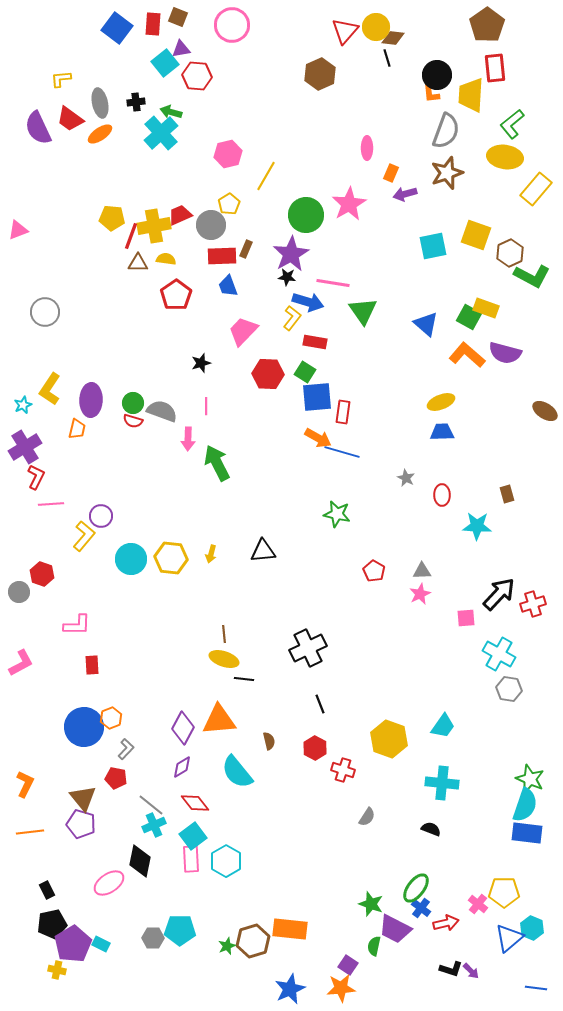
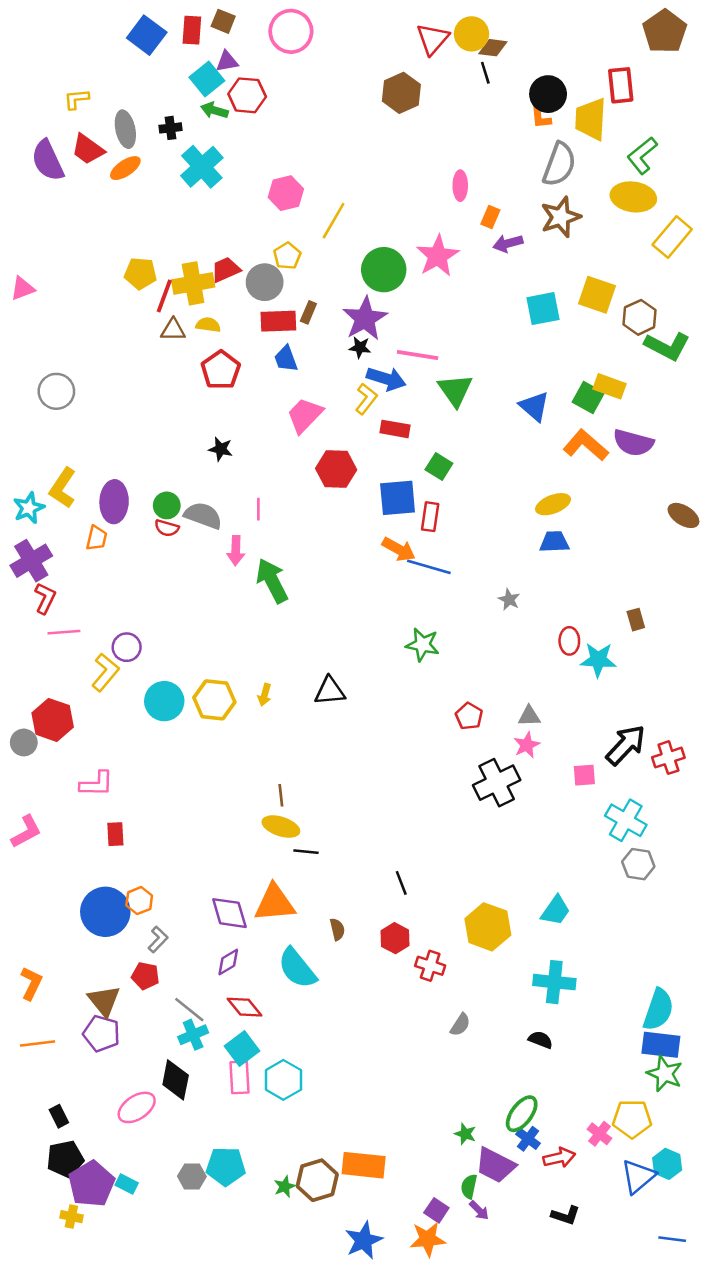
brown pentagon: (487, 25) -> (665, 31), moved
green arrow: (171, 112) -> (214, 110), moved
black star: (201, 363) -> (221, 449), moved, turned 30
green square: (305, 372) -> (439, 467), moved
cyan star: (23, 405) -> (29, 508), size x1.4
red ellipse: (442, 495) -> (569, 641), moved
red hexagon: (42, 574) -> (53, 720), size x1.4
black cross: (308, 648) -> (497, 783), moved
purple diamond: (183, 728) -> (229, 913), turned -44
green star: (530, 779) -> (665, 1074), moved
green star: (371, 904) -> (465, 1134), size x0.7
purple arrow: (471, 971) -> (479, 1210), moved

